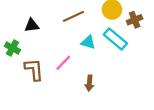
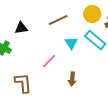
cyan triangle: (88, 42) -> (71, 43), turned 40
brown L-shape: (34, 70) -> (23, 83), moved

